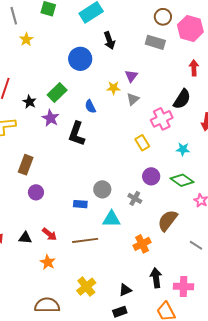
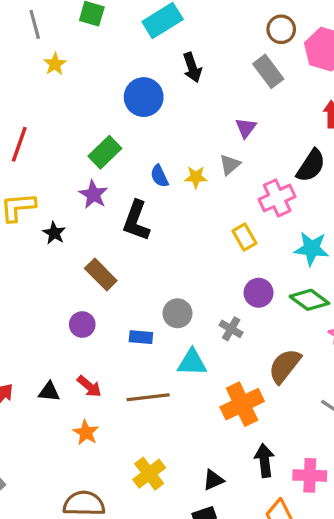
gray rectangle: (155, 42) -> (268, 71), turned 36
purple triangle: (131, 76) -> (246, 128), moved
yellow star: (114, 88) -> (196, 177), moved
black star: (29, 102) -> (54, 233), moved
cyan star: (183, 149) -> (312, 249), size x1.5
brown rectangle: (26, 165) -> (101, 275), moved, turned -66
purple circle: (36, 192) -> (82, 325), moved
orange cross: (142, 244) -> (242, 404), size x1.4

